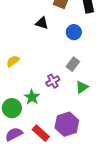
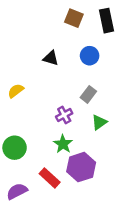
black triangle: (42, 23) -> (51, 58), moved
green star: (32, 97) -> (63, 144), moved
purple semicircle: (14, 134) -> (17, 191), moved

